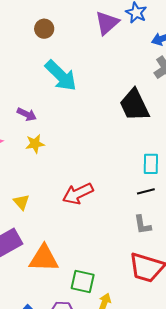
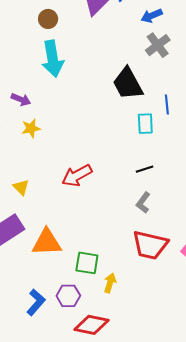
brown circle: (44, 29) -> (48, 19), moved
cyan arrow: (61, 76) -> (53, 59), turned 39
cyan rectangle: (151, 164) -> (145, 124), moved
gray L-shape: (143, 225) -> (143, 203), turned 50

